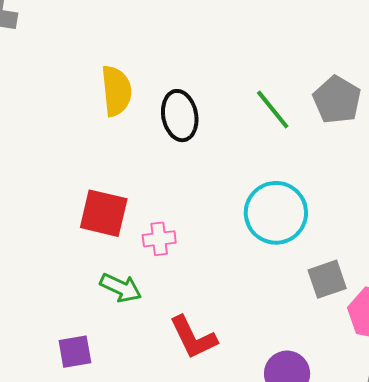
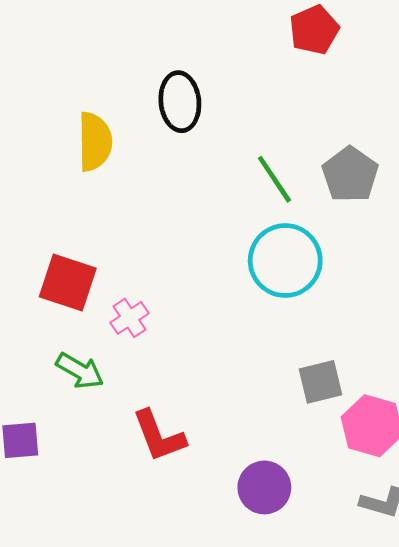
black ellipse: (180, 116) -> (180, 102), moved
cyan circle: (276, 213) -> (285, 261), moved
pink cross: (159, 239) -> (130, 318), turned -32

